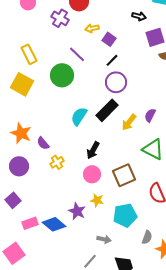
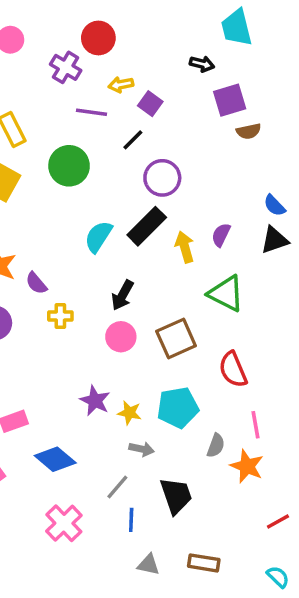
purple line: (77, 54) -> (91, 112), moved, turned -36
black line: (112, 60) -> (133, 140), moved
yellow arrow: (129, 122) -> (185, 247), turned 126
yellow cross: (57, 162) -> (60, 316), turned 32
yellow star: (97, 200) -> (129, 413), moved
blue diamond: (54, 224) -> (55, 459), moved

